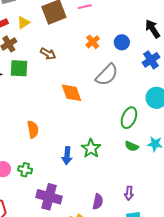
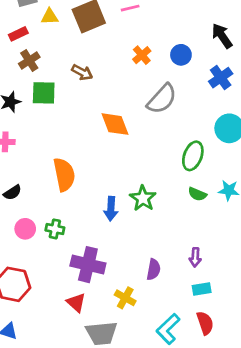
yellow triangle: (23, 23) -> (50, 17), moved, turned 32
orange semicircle: (33, 129) -> (64, 175), size x1.4

